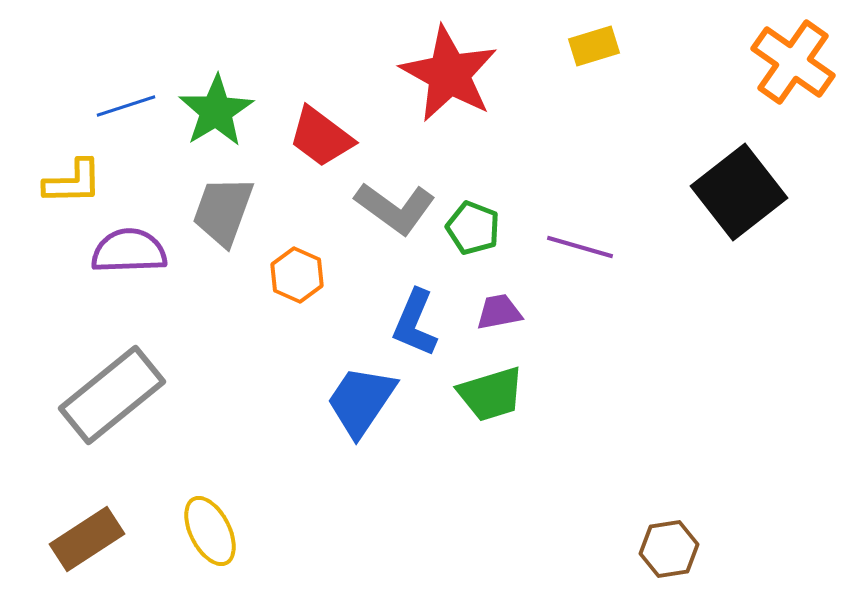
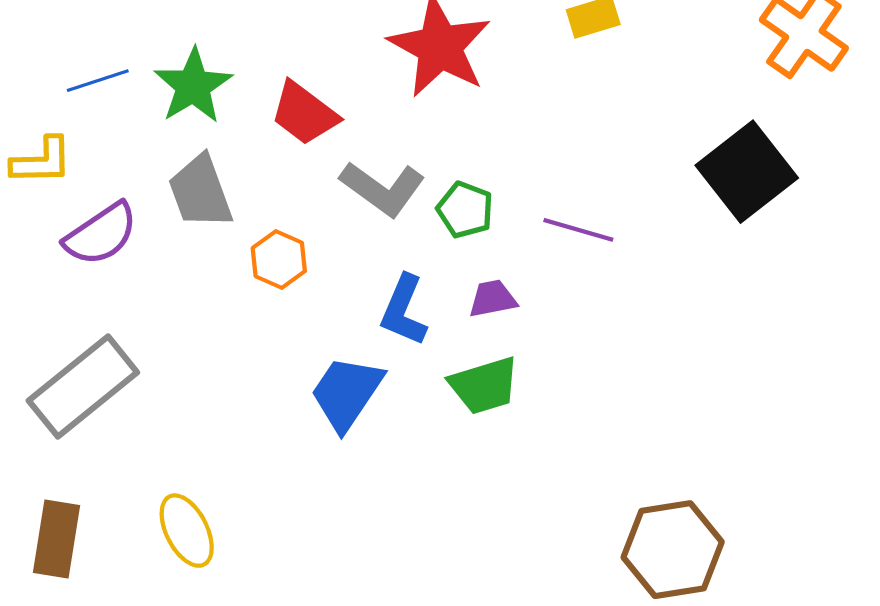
gray trapezoid: (223, 211) -> (200, 192), turned -40
purple semicircle: (129, 251) -> (101, 234), turned 148
brown rectangle: (87, 539) -> (56, 539), turned -48
brown hexagon: (669, 549) -> (673, 550), size x1.6

